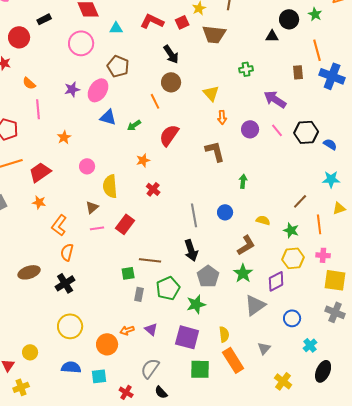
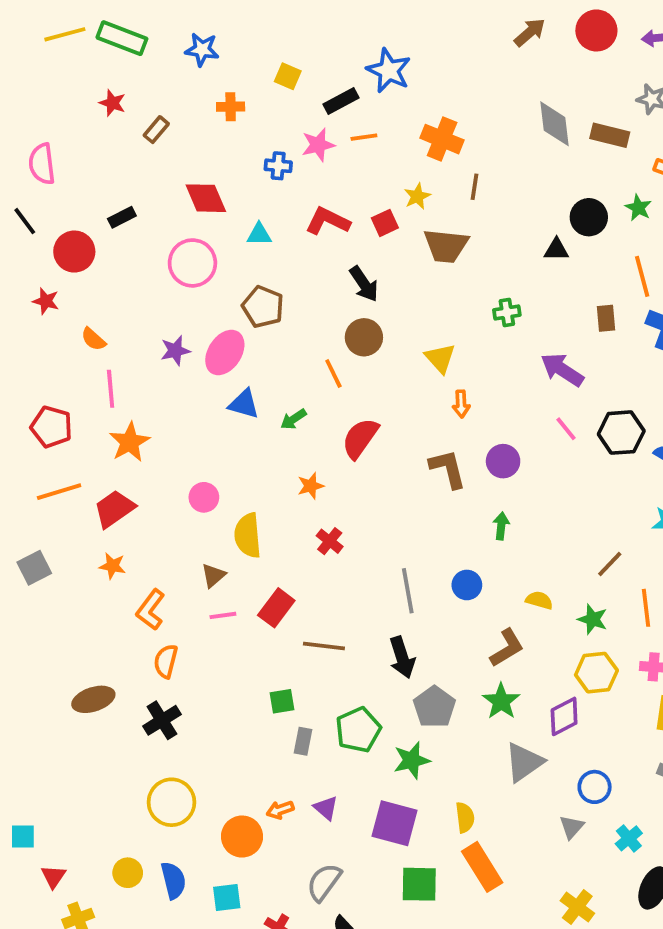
purple circle: (250, 129) -> (503, 461), moved
orange star: (64, 137) -> (130, 442), moved, size x1.5
brown line: (150, 260) -> (324, 646), moved
gray triangle: (264, 348) -> (572, 827), moved
yellow circle: (30, 352) -> (128, 873), moved
blue semicircle: (71, 367) -> (173, 880), turned 72

